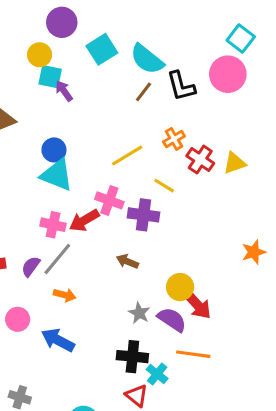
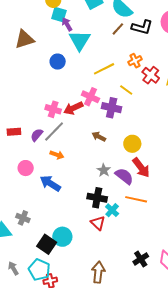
black L-shape: (181, 86) -> (142, 27), turned -65
cyan triangle: (57, 175) -> (80, 40), moved, turned 35
yellow circle: (180, 287) -> (132, 144), moved

